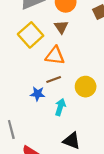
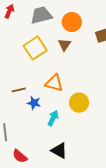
orange triangle: (55, 56) -> (54, 83), moved
brown line: (54, 79) -> (19, 90), moved

